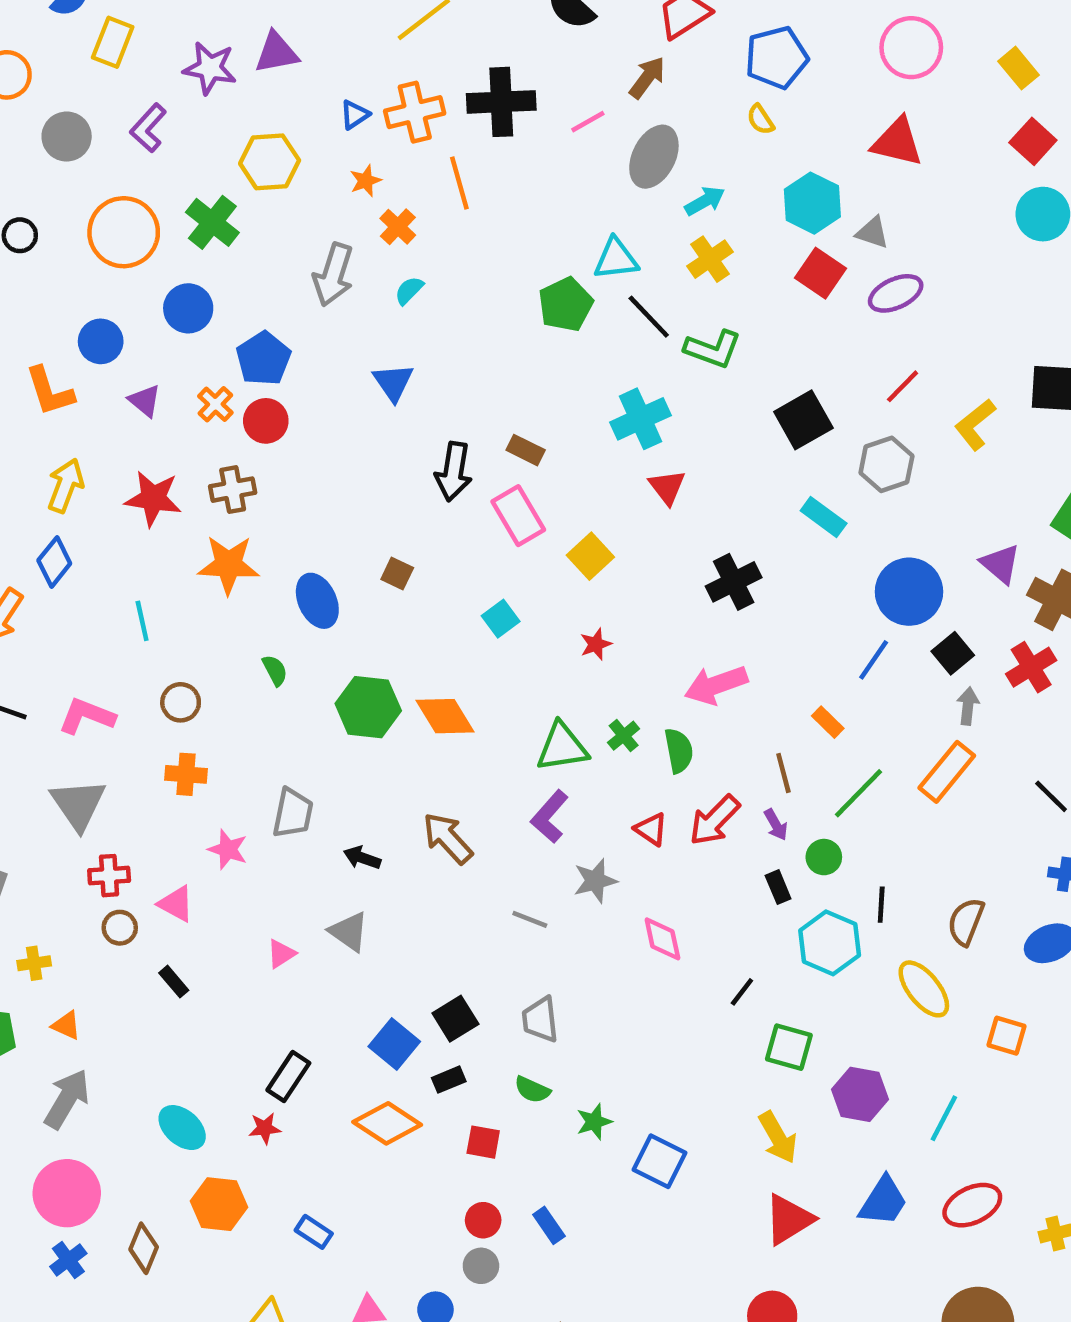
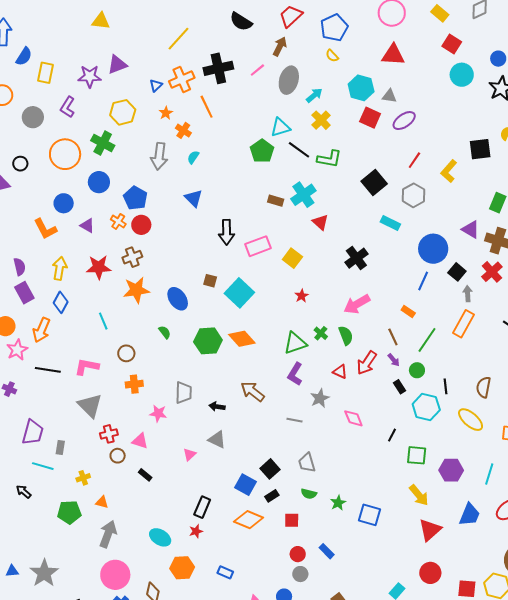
brown rectangle: (526, 450) -> (276, 201), moved
pink rectangle: (518, 516) -> (258, 246), turned -70
cyan square: (501, 619) -> (239, 293), moved, size x1.8

